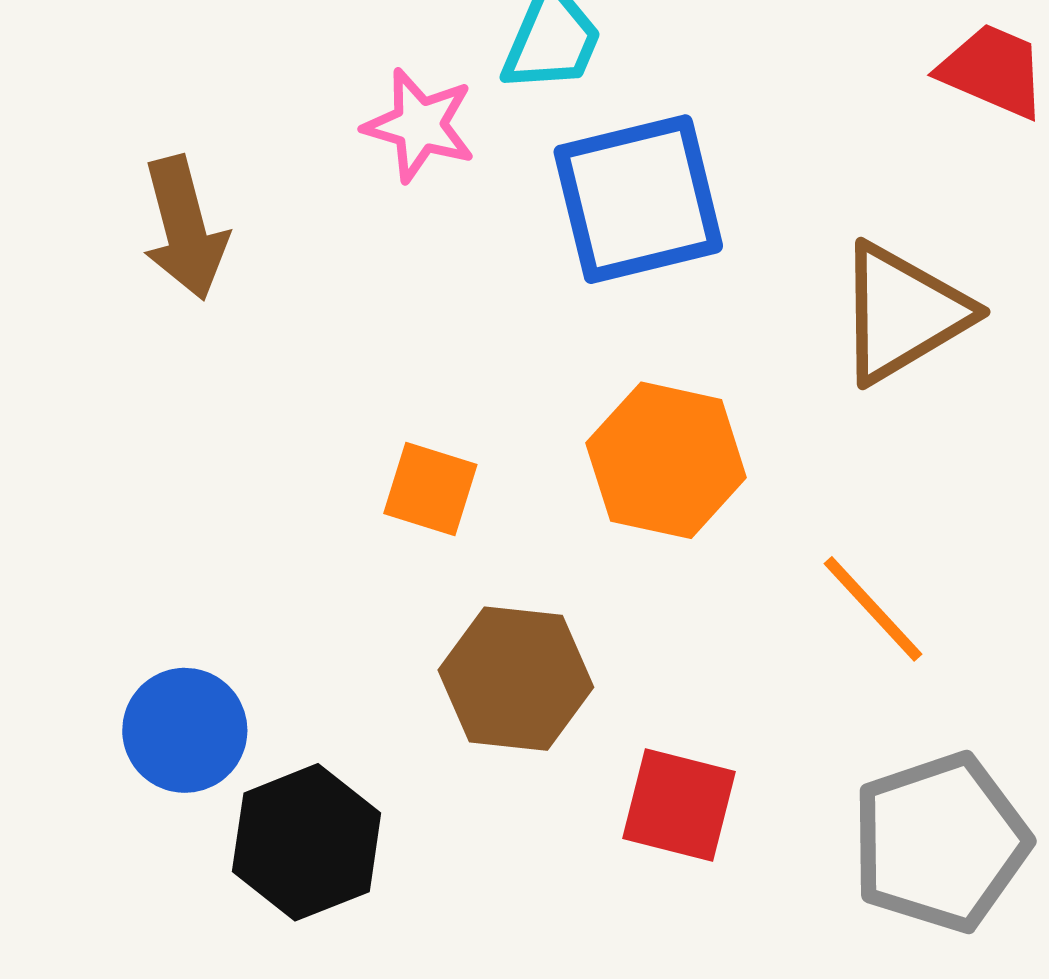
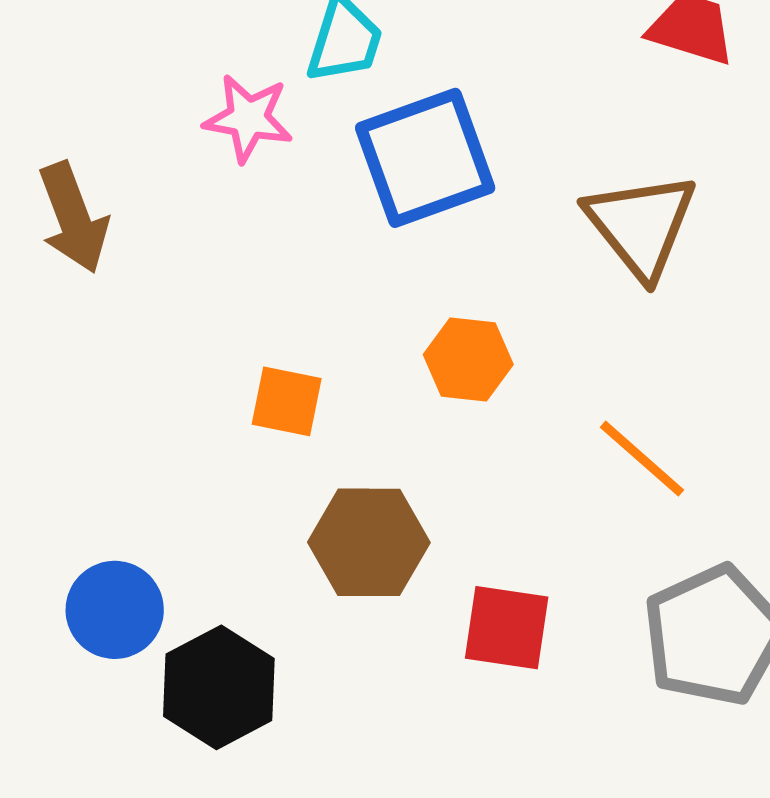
brown triangle: (903, 313) -> (641, 225), turned -32
orange hexagon: (666, 460) -> (468, 360), size x0.7

